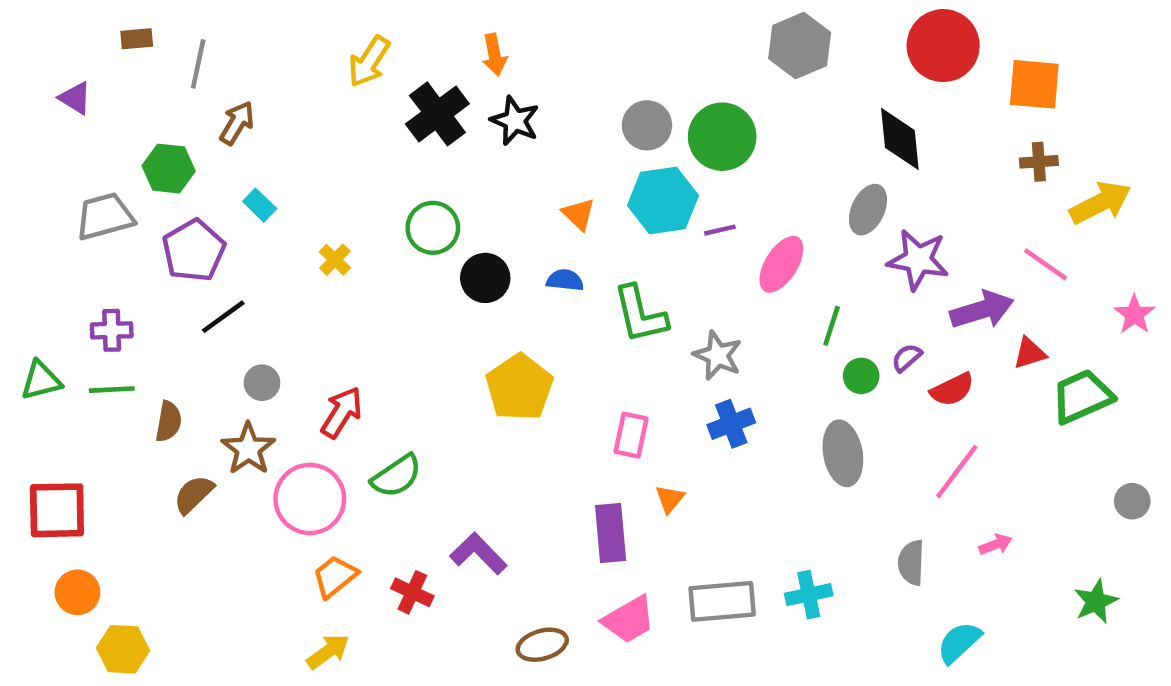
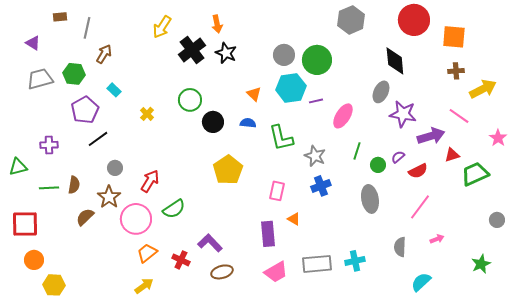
gray trapezoid: (105, 216) -> (40, 79), moved
green line: (832, 326) -> (357, 151), moved
green line: (112, 390) -> (49, 188), moved
orange triangle: (670, 499) -> (294, 219), turned -40
brown ellipse: (542, 645) -> (222, 272), moved

